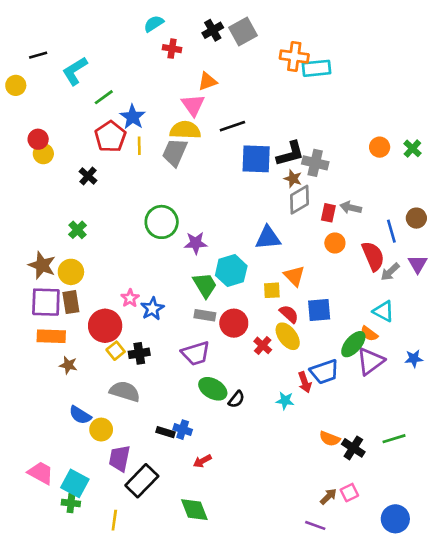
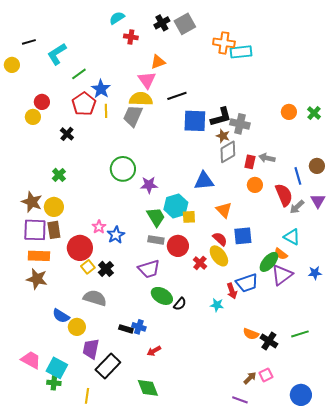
red circle: (38, 139) -> (42, 102), moved
yellow square: (272, 290) -> (189, 217), moved
black cross: (139, 353) -> (106, 269), turned -35
brown star: (68, 365) -> (37, 279), moved, size x1.5

